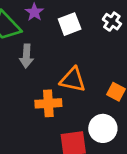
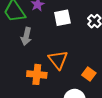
orange triangle: (73, 80) -> (58, 60), turned 30

